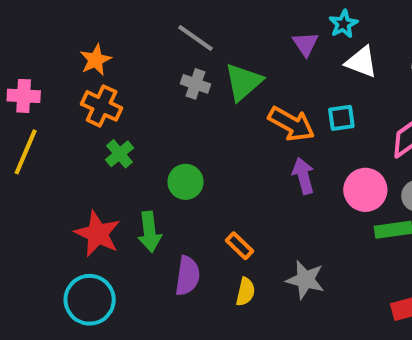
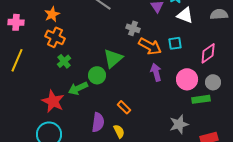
green triangle: (243, 82) -> (113, 58), moved
gray cross: (195, 84) -> (133, 28), moved
pink cross: (24, 96) -> (16, 22), moved
green arrow: (150, 232) -> (78, 88), moved, turned 72
gray star: (305, 280) -> (179, 124), moved, turned -30
yellow semicircle: (245, 292) -> (119, 131), moved, turned -40

